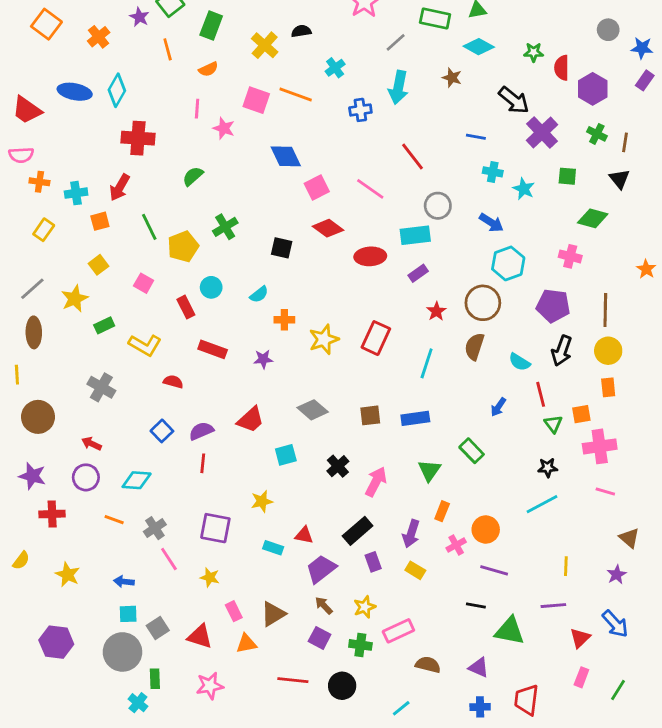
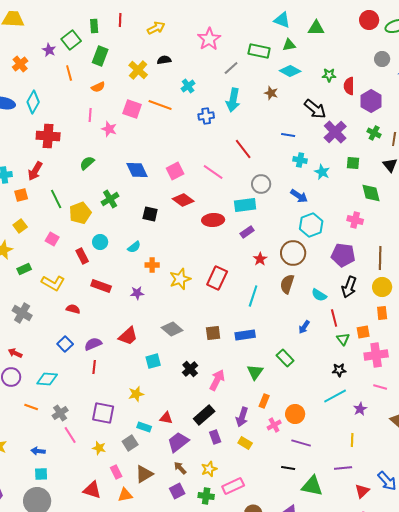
blue diamond: (286, 156) -> (137, 170), moved
green diamond: (593, 218) -> (371, 193), turned 60
purple star: (617, 575) -> (360, 409), moved
gray square: (158, 628) -> (130, 443), moved
purple square: (320, 638) -> (177, 491), turned 35

